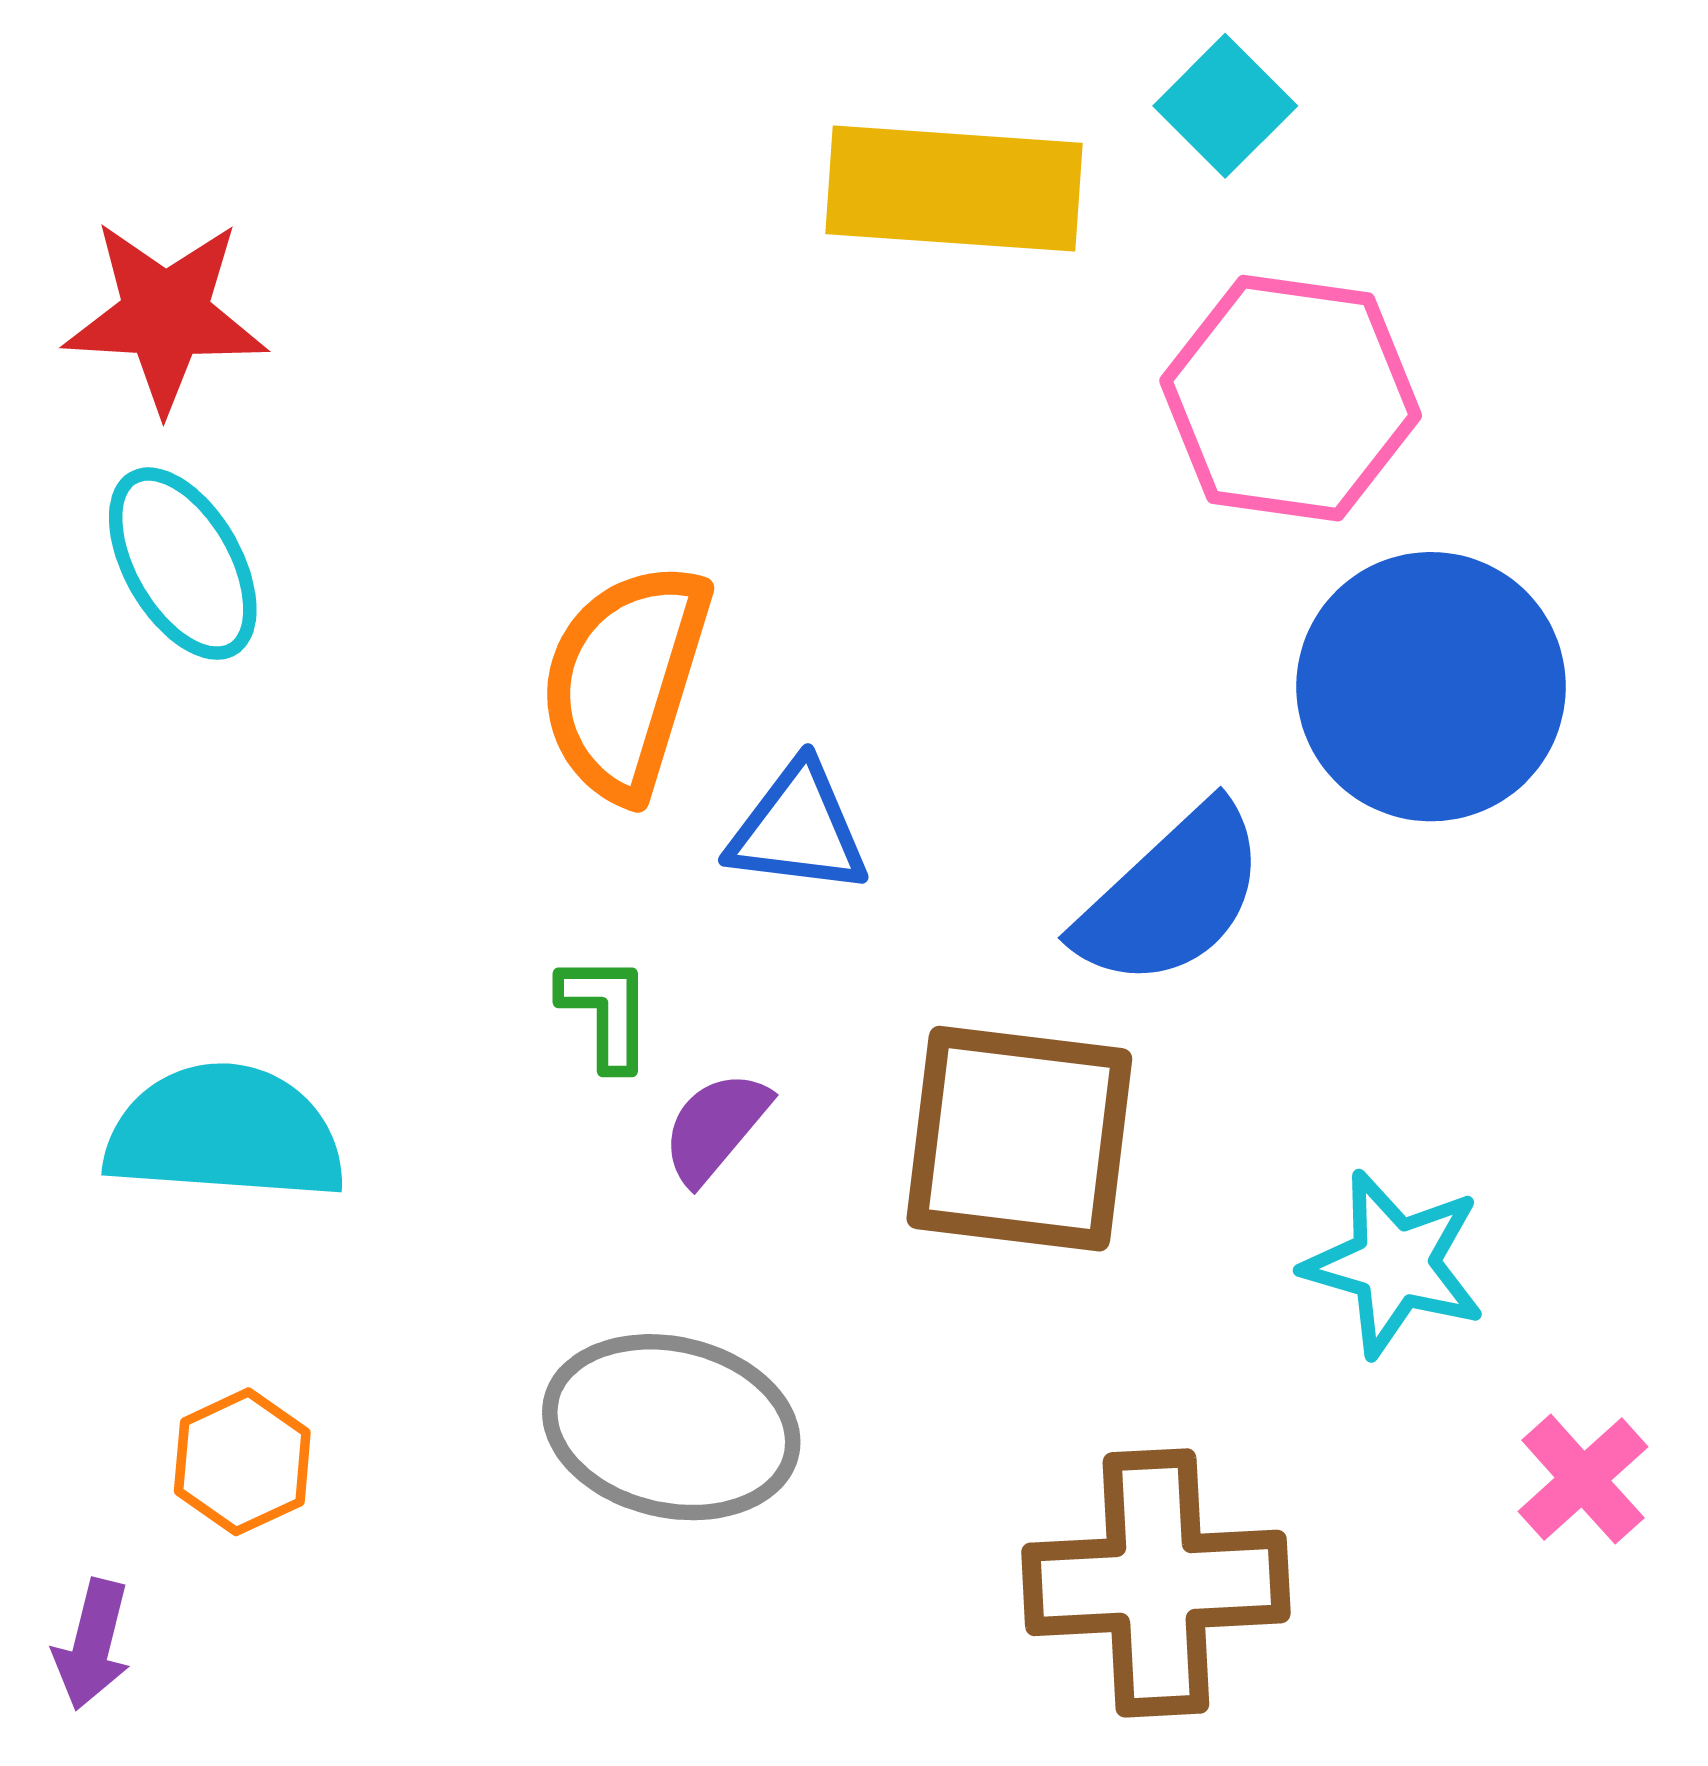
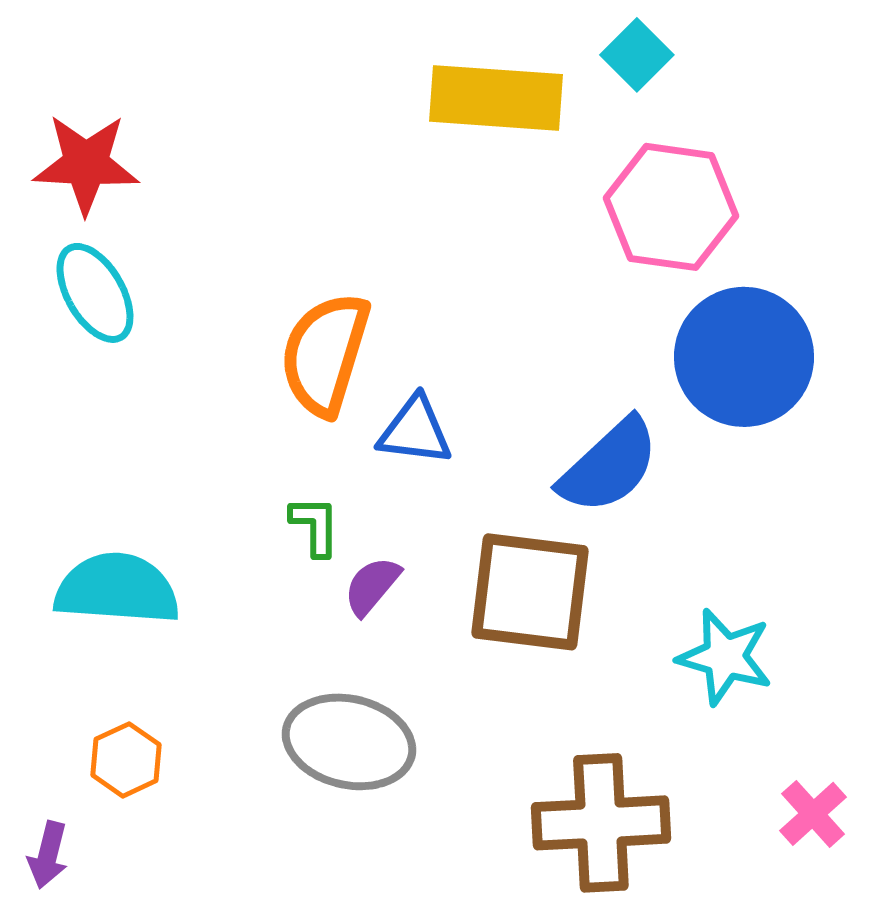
pink cross: (1583, 1479) -> (813, 814), moved

